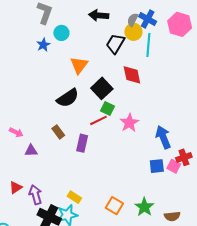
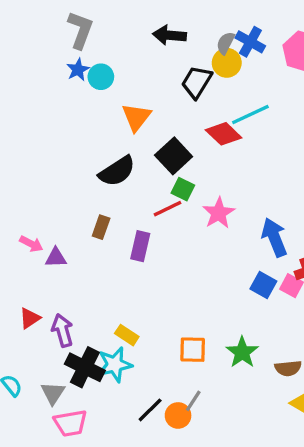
cyan circle: (61, 33) -> (101, 77), moved
blue star: (43, 45) -> (78, 70), moved
cyan line: (148, 45) -> (250, 115), moved, turned 60
red diamond: (132, 75) -> (224, 134), turned -35
pink arrow: (16, 132) -> (31, 244), moved
brown rectangle: (58, 132) -> (101, 227), turned 56
blue square: (157, 166) -> (263, 285), turned 35
orange square: (114, 206) -> (193, 350), turned -30

